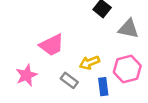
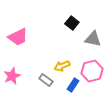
pink trapezoid: (52, 45) -> (18, 37), moved
blue rectangle: (103, 87) -> (73, 85), turned 40

